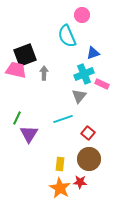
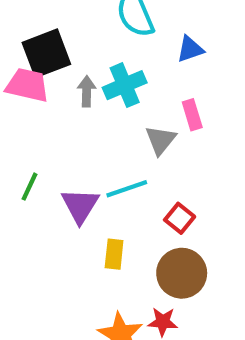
cyan cross: (84, 74) -> (125, 85), moved
pink rectangle: (102, 84) -> (192, 115), moved, turned 48
purple triangle: (29, 134) -> (80, 206), moved
yellow rectangle: (60, 164) -> (114, 254), moved

